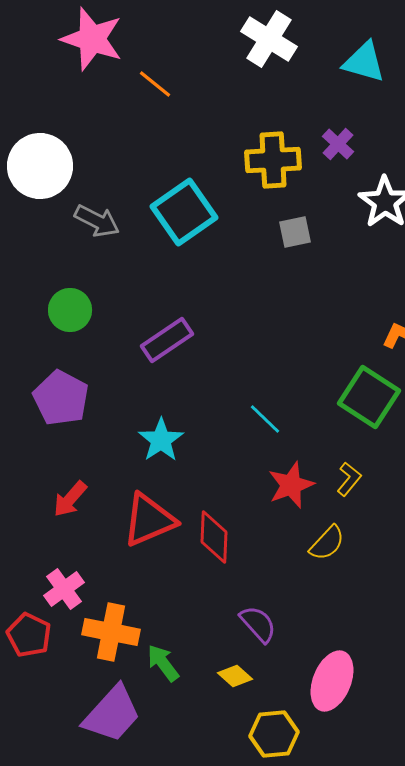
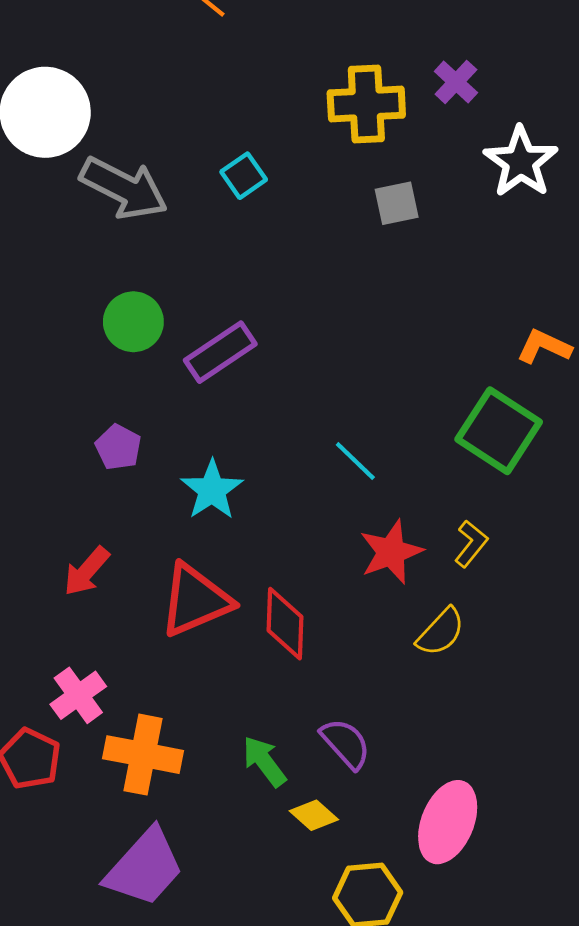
cyan square: (184, 212) -> (244, 176), size x0.5
gray arrow: (97, 221) -> (124, 188), size x1.4
green circle: (70, 310) -> (133, 322), moved
purple pentagon: (61, 398) -> (118, 447), moved, size x0.6
green arrow: (163, 663) -> (264, 761), moved

